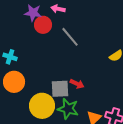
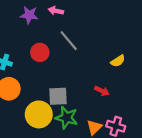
red circle: (43, 25) -> (40, 52), moved
red arrow: (77, 84) -> (102, 91), moved

